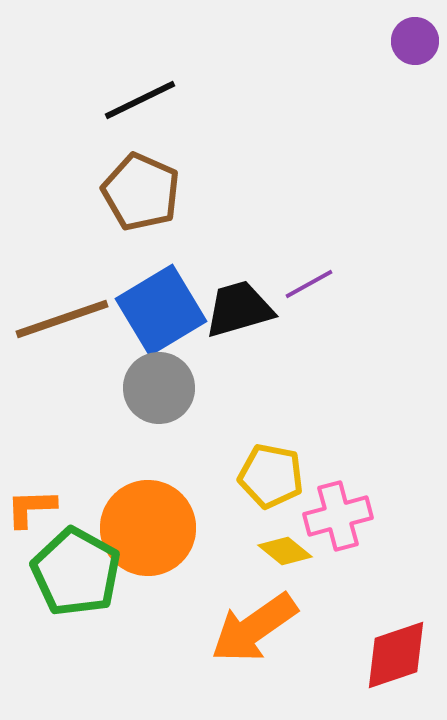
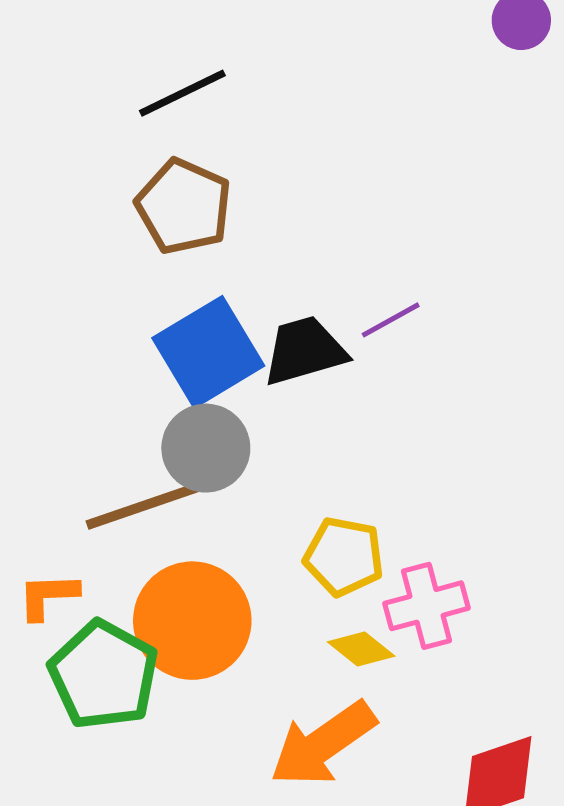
brown line: (62, 319) -> (143, 506), moved

